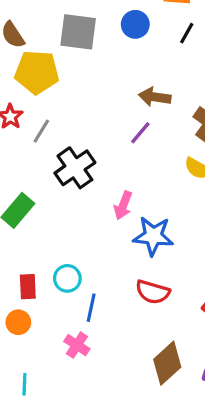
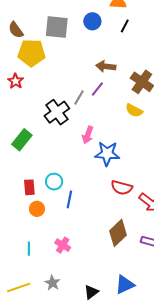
gray line: (41, 131) -> (79, 97), moved
red semicircle: (153, 292) -> (122, 188), moved
orange circle: (18, 322) -> (37, 209), moved
pink cross: (77, 345) -> (63, 245), moved

